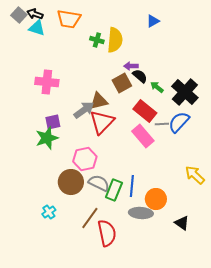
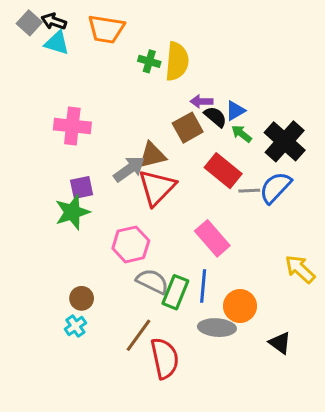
blue triangle: (153, 21) -> (235, 111), moved
pink rectangle: (143, 136) -> (212, 238), moved
brown circle: (71, 182) -> (82, 298), moved, size x0.6

